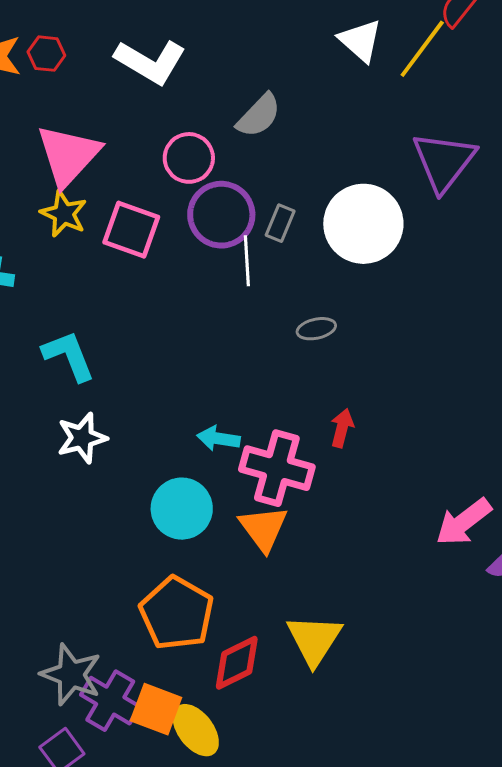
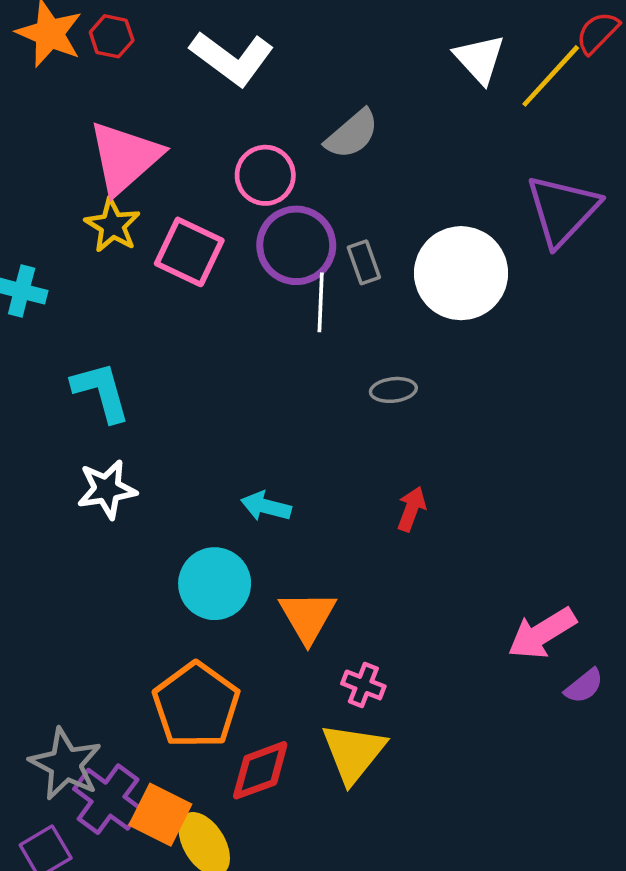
gray rectangle: (280, 223) -> (364, 262), turned -48
pink cross: (277, 468) -> (363, 685), moved, size x0.5

